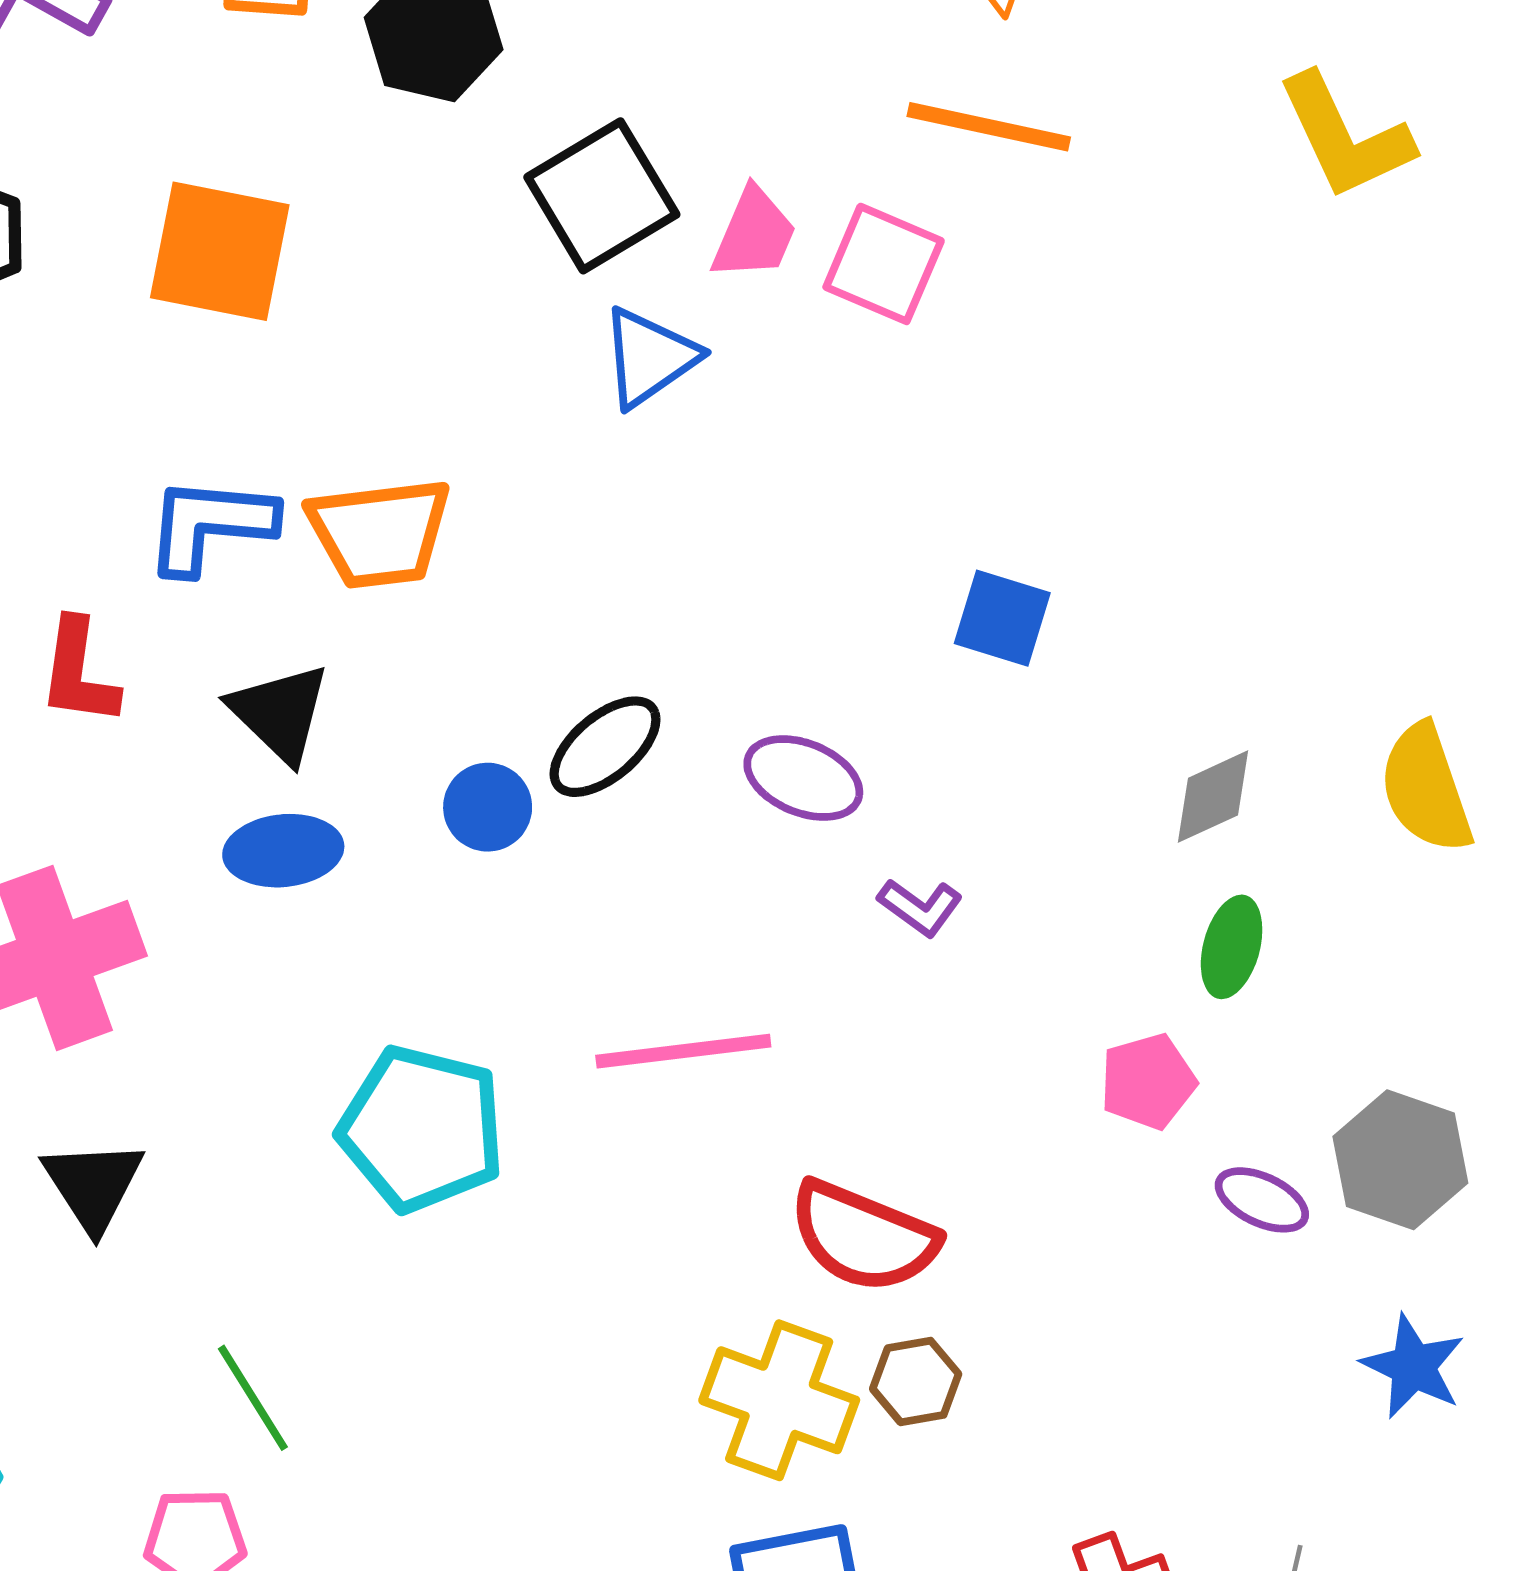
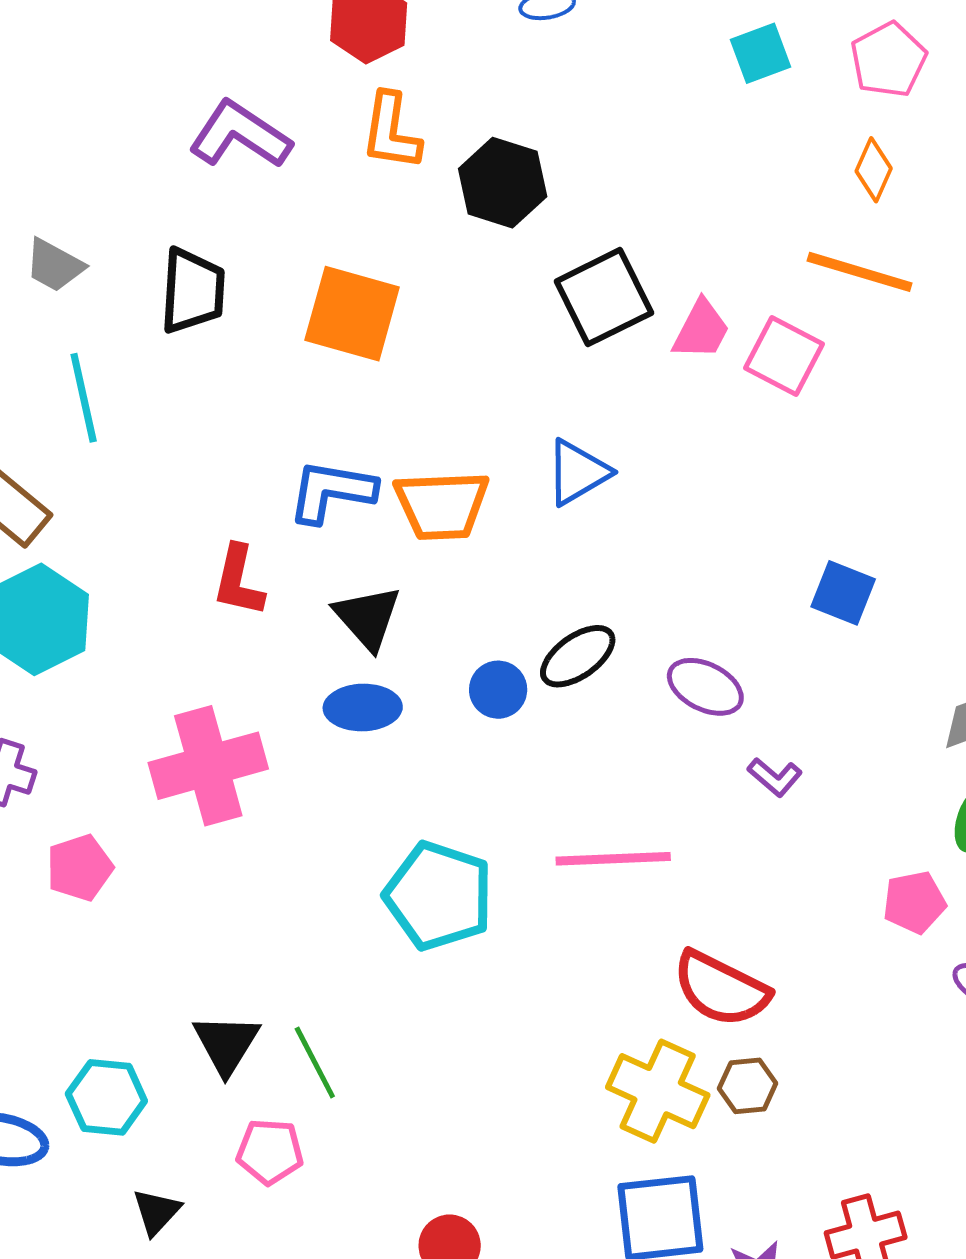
blue triangle: (649, 357) -> (578, 472), moved
black triangle: (93, 1185) -> (226, 1044), moved

